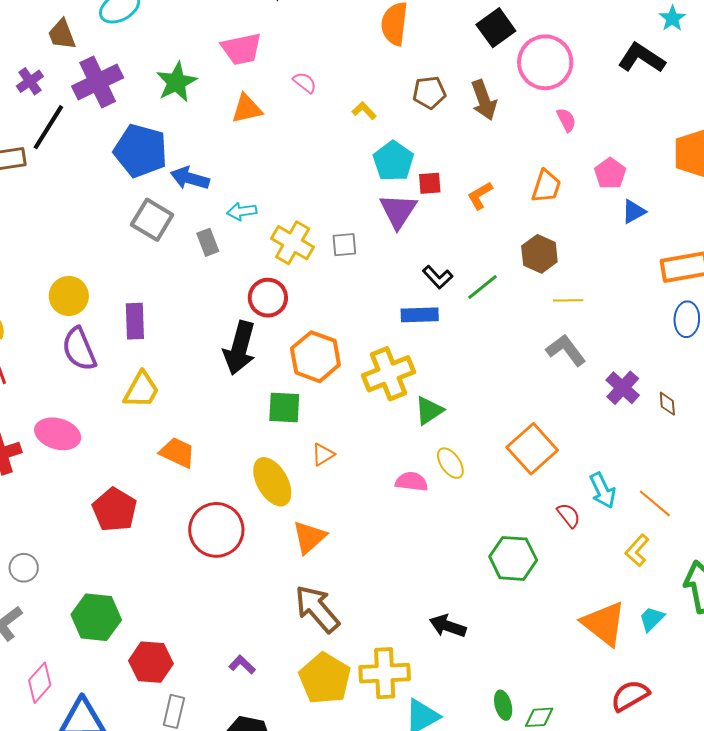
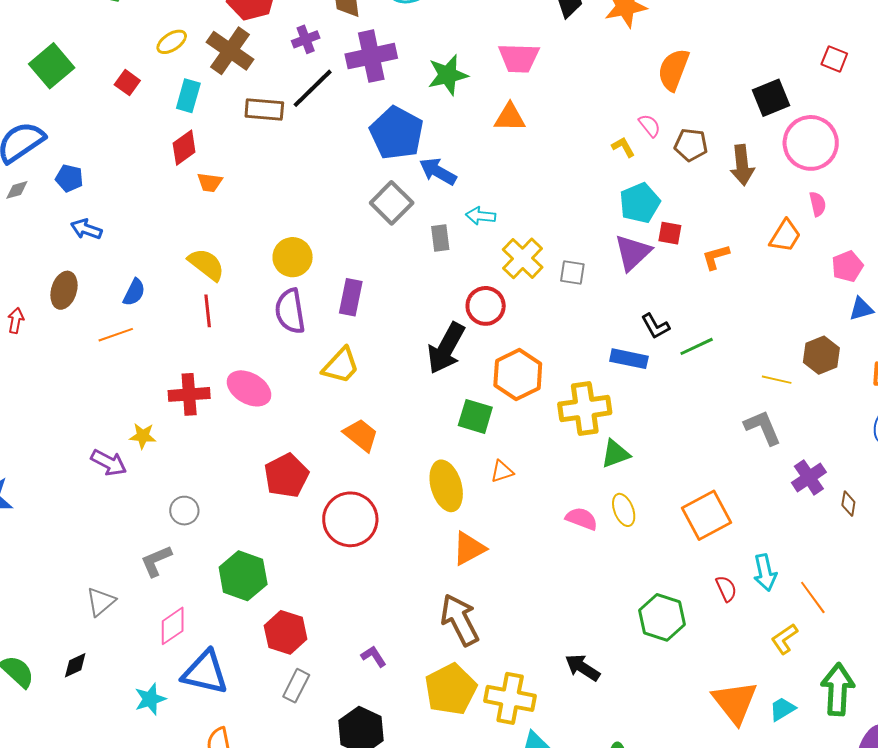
pink semicircle: (305, 83) -> (650, 126), moved
orange trapezoid: (546, 186) -> (785, 236), moved
brown hexagon: (539, 254) -> (821, 355), moved
red circle: (216, 530) -> (350, 519), moved

